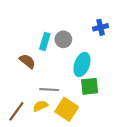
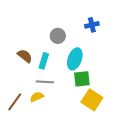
cyan rectangle: (45, 42) -> (44, 61), moved
yellow square: (67, 109) -> (92, 100), moved

